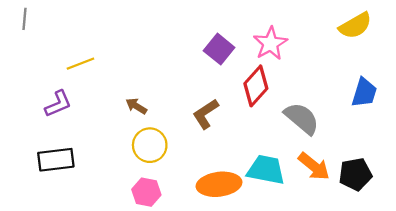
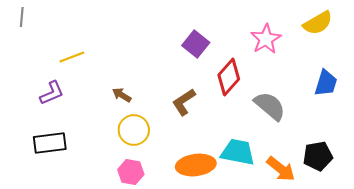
pink star: (270, 43) -> (266, 39), moved
orange arrow: (314, 166) -> (281, 169), moved

